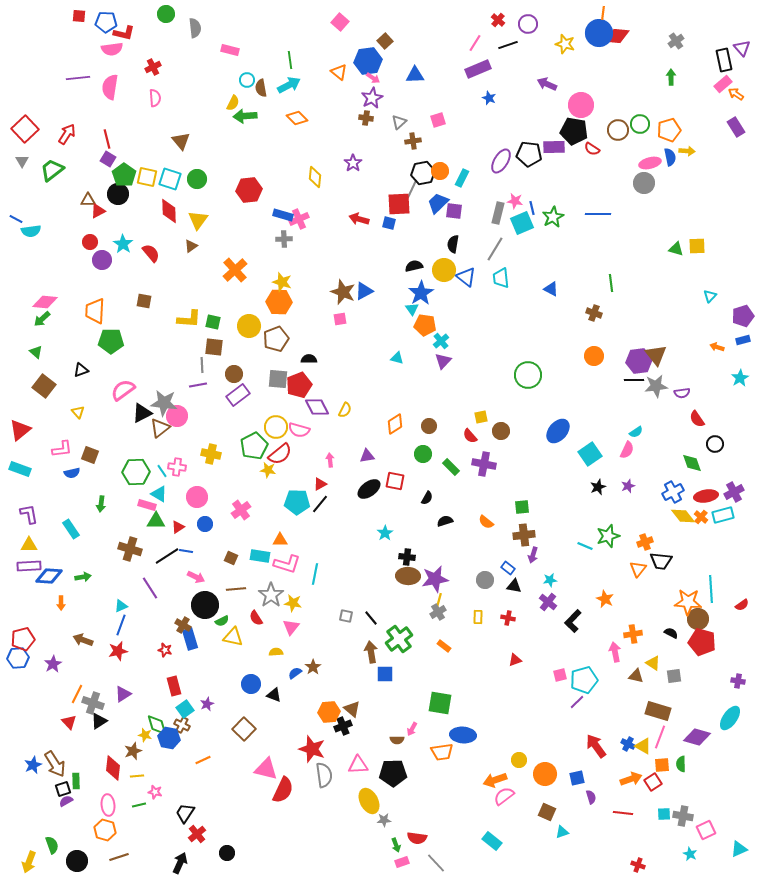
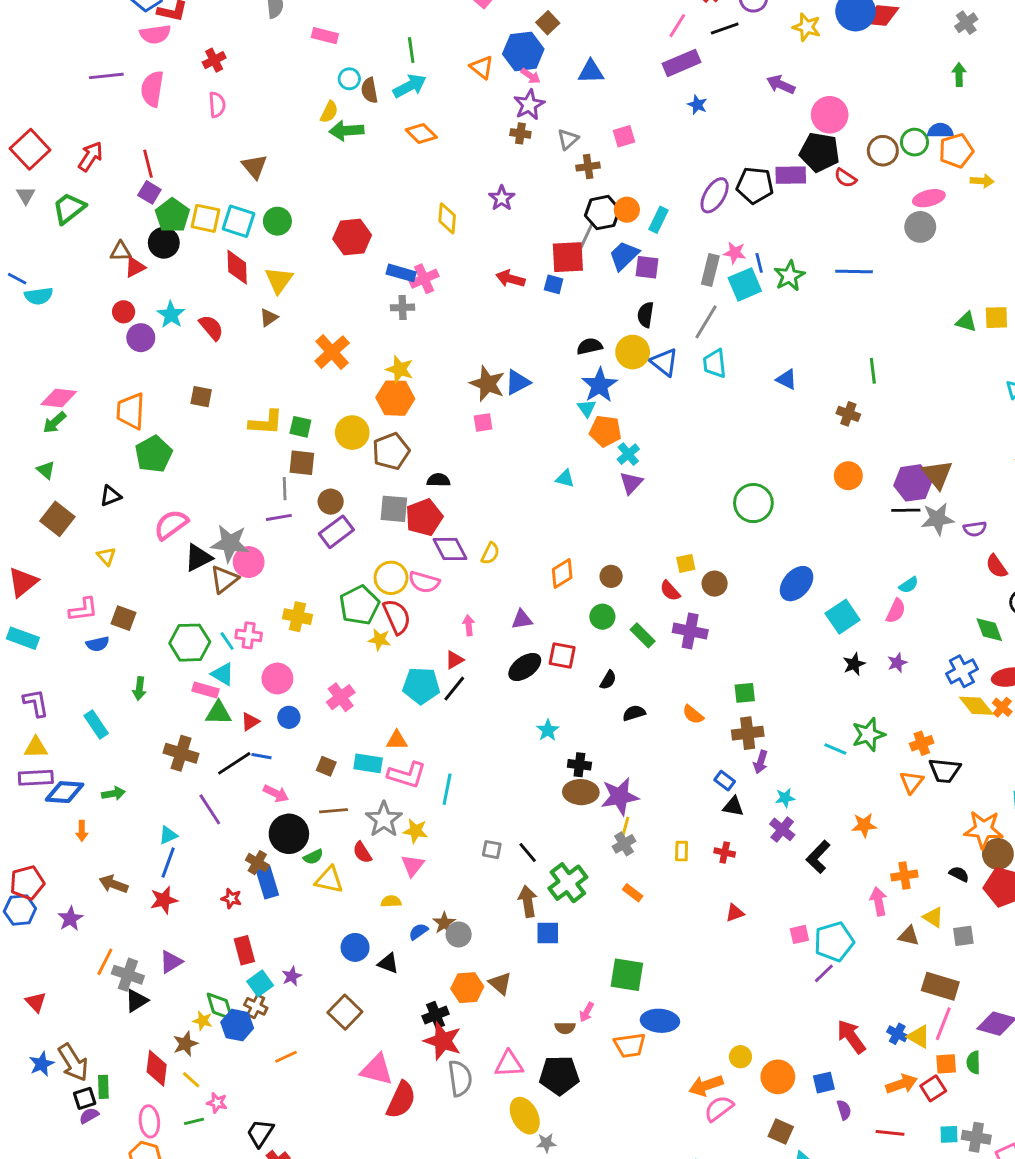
blue semicircle: (670, 157) -> (940, 131), moved, turned -78
green pentagon: (111, 341) -> (154, 454), turned -30
red semicircle: (280, 454) -> (397, 617), turned -75
gray circle: (485, 580) -> (459, 934), moved
orange star: (605, 599) -> (864, 825), turned -30
red triangle: (69, 722) -> (36, 1002), moved
black cross: (343, 726) -> (436, 1015), moved
yellow line: (137, 776) -> (191, 1080), turned 48

